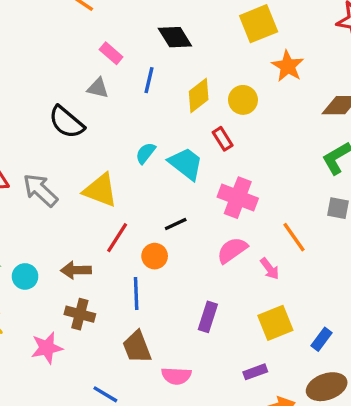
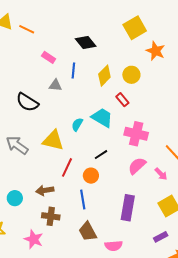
gray triangle: (98, 88) -> (55, 85), moved
cyan semicircle: (146, 153) -> (77, 124), moved
purple rectangle: (208, 317) -> (128, 208), size x1.4
pink star: (47, 348) -> (34, 239), turned -30

